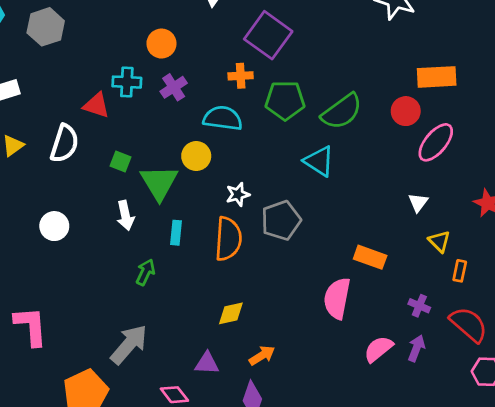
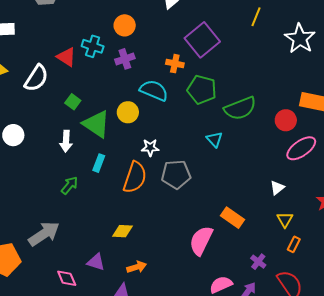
cyan triangle: (319, 161) -> (214, 139), size x0.7
green triangle: (159, 183) -> (96, 124), turned -40

